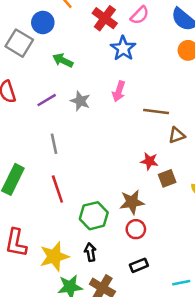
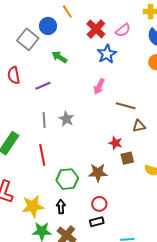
gray star: (80, 101) -> (66, 119), moved
red circle: (136, 229) -> (99, 204), moved

